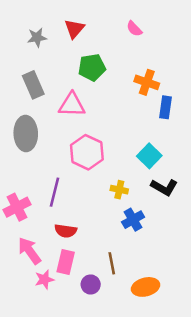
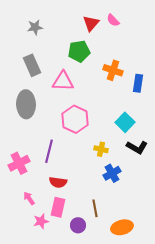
red triangle: (74, 29) -> (91, 23), moved
orange cross: (147, 82) -> (113, 70), moved
pink arrow: (29, 251) -> (29, 198), size x0.6

